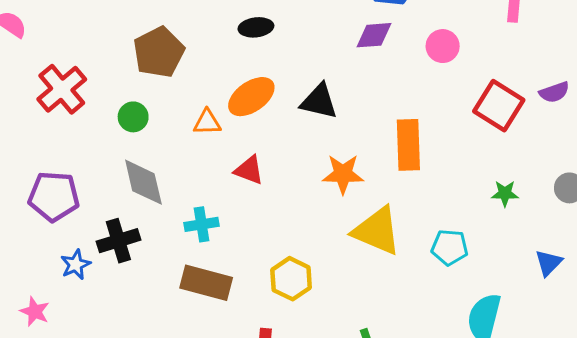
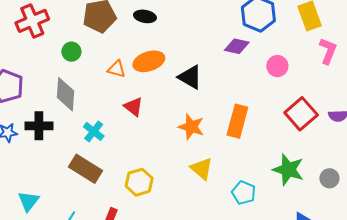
black ellipse: (256, 27) -> (145, 16), moved
green star: (505, 193) -> (288, 170), size x1.8
cyan cross: (202, 224) -> (94, 131), turned 30
yellow triangle: (377, 231) -> (202, 169), size x0.7

